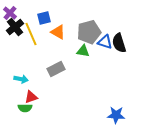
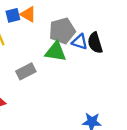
orange triangle: (58, 32) -> (28, 14), moved
green triangle: (83, 51) -> (56, 52), size x1.5

